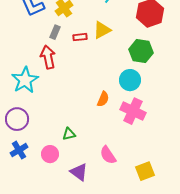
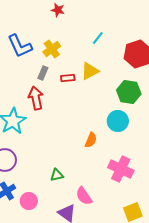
pink cross: (133, 111) -> (121, 169), moved
pink circle: (50, 154) -> (29, 201), moved
pink semicircle: (108, 155) -> (84, 196), moved

